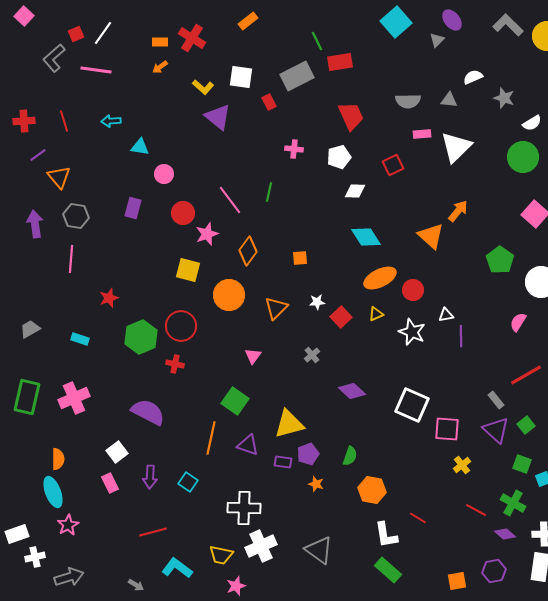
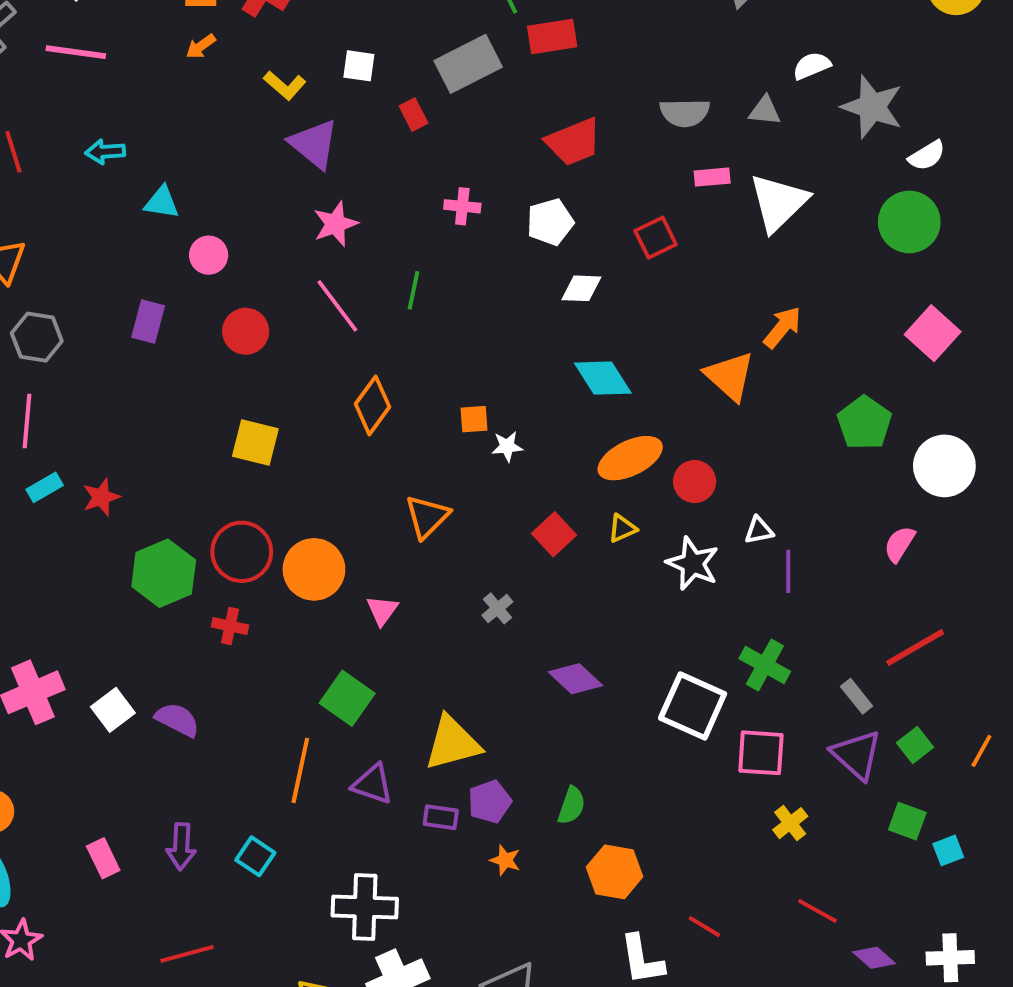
white square: (241, 77) -> (359, 66), size x0.7
gray star: (504, 98) -> (872, 107), size x1.5
red trapezoid: (351, 116) -> (574, 142), turned 92
pink star: (207, 234) -> (335, 224), moved
orange circle: (229, 295) -> (314, 569), moved
white star: (317, 302) -> (507, 446), moved
cyan rectangle: (80, 339) -> (45, 487), moved, turned -48
purple semicircle: (148, 412) -> (177, 720), size x0.7
white square: (117, 452) -> (113, 710), moved
green cross: (513, 503) -> (765, 665), moved

